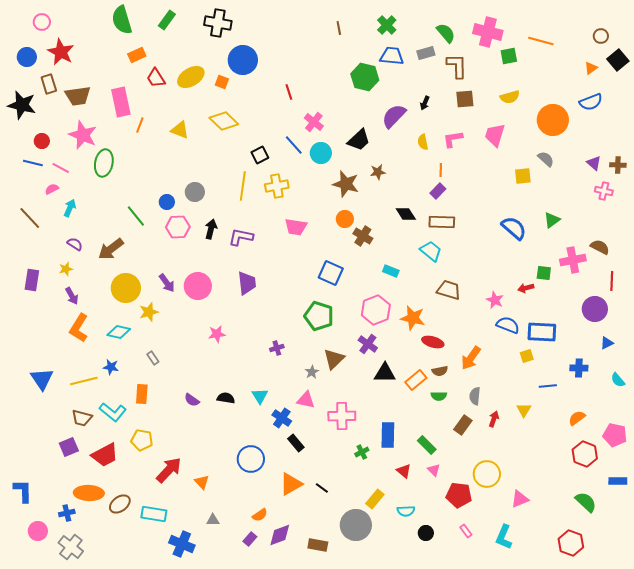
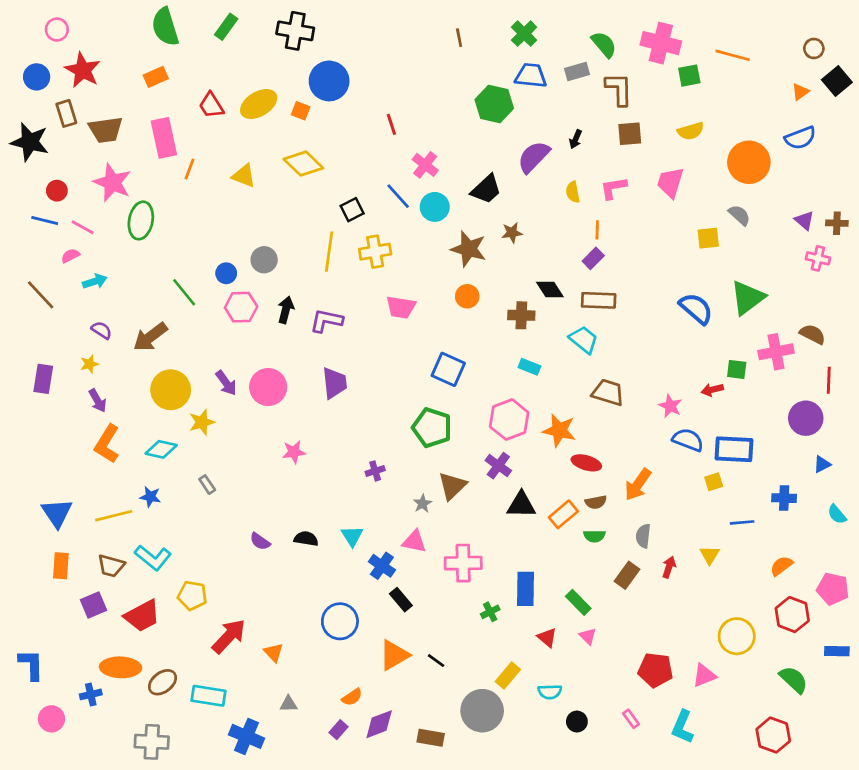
orange rectangle: (137, 55) -> (156, 77), moved
cyan arrow: (70, 208) -> (95, 281), turned 48
green triangle: (552, 220) -> (748, 298), size x1.6
brown cross: (363, 236) -> (521, 315), moved, turned -30
orange rectangle: (142, 394) -> (61, 566), moved
yellow circle: (487, 474) -> (737, 636), moved
red pentagon: (459, 495) -> (655, 670), moved
gray cross: (71, 547) -> (152, 742), moved, turned -35

